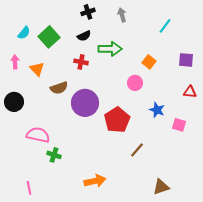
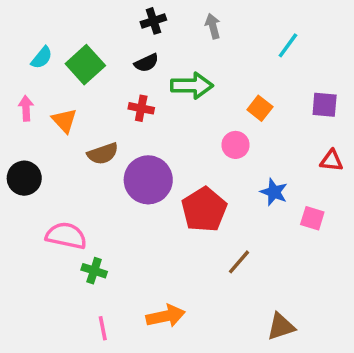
pink line: (29, 188) -> (103, 328), moved

